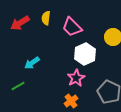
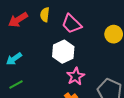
white hexagon: (85, 54) -> (63, 52), moved
cyan arrow: (32, 63) -> (14, 59), moved

